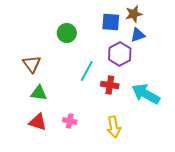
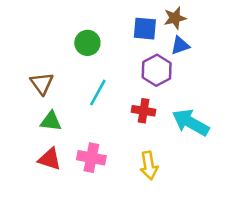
cyan line: (87, 71) -> (98, 92), moved
pink cross: (70, 121) -> (91, 158), size x1.5

